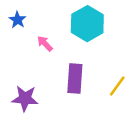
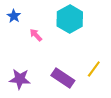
purple rectangle: (75, 78) -> (63, 78), moved, turned -60

